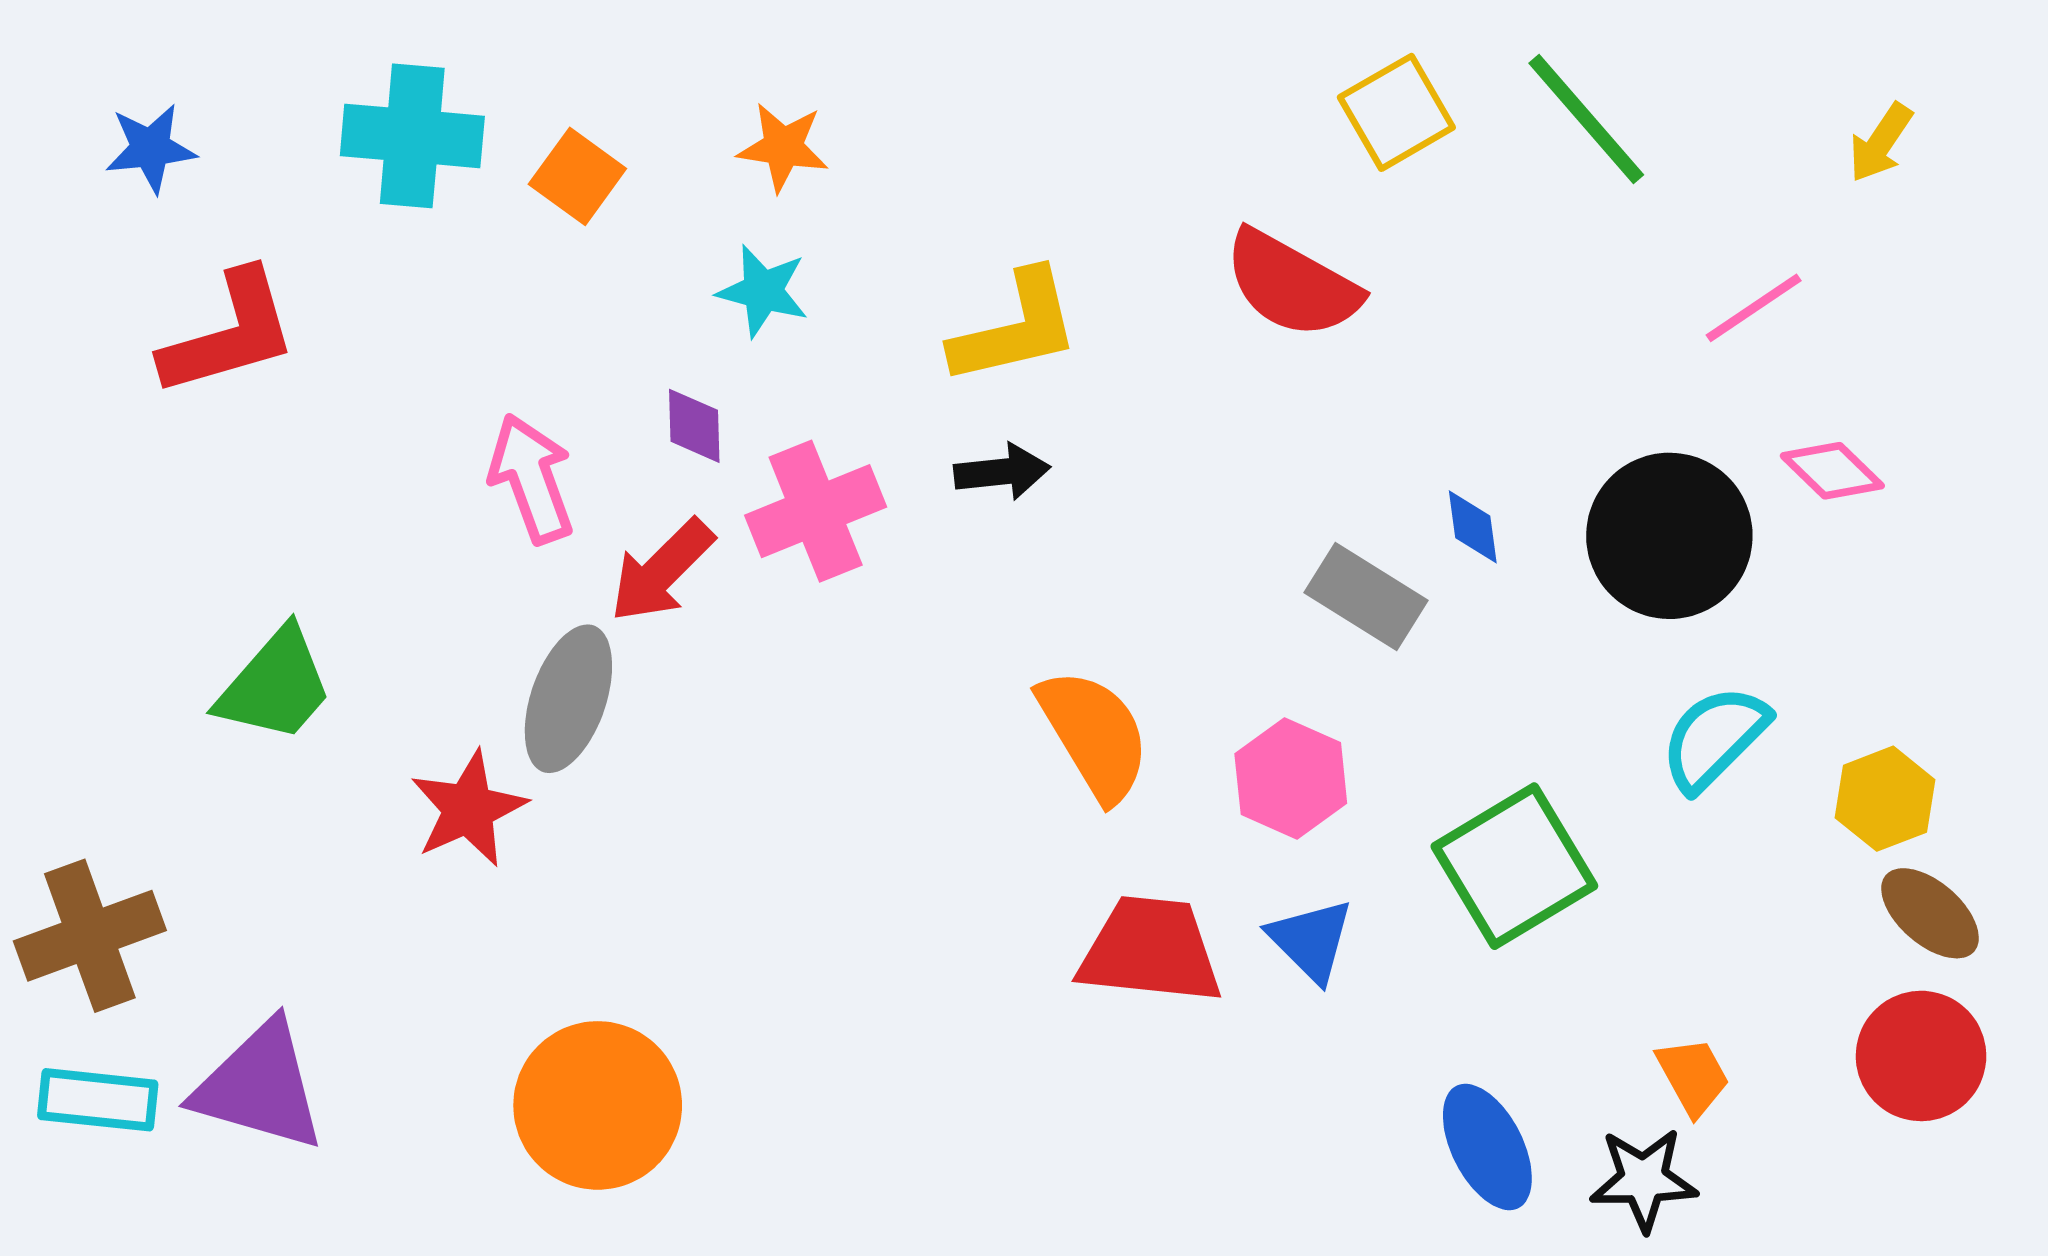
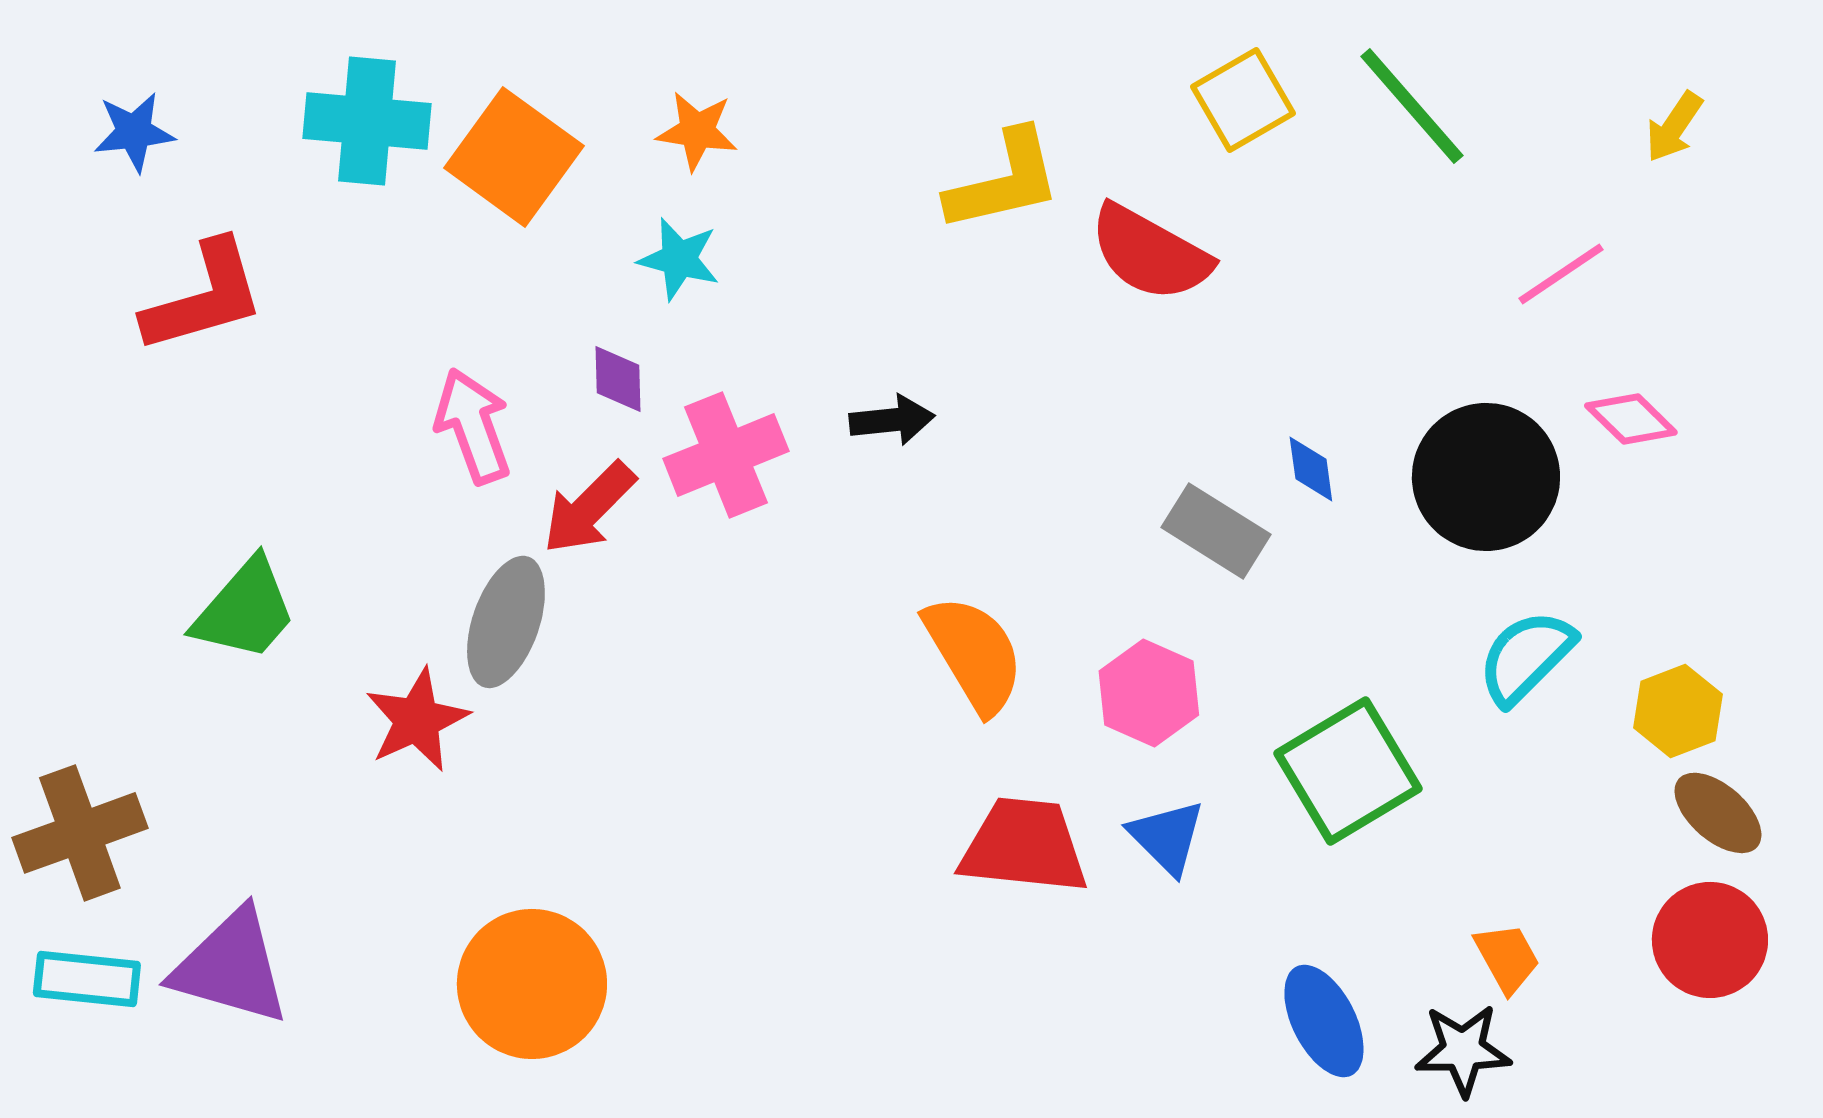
orange square: (577, 176) -> (514, 157), size x1.6
yellow L-shape: (1016, 328) -> (1004, 181), moved

